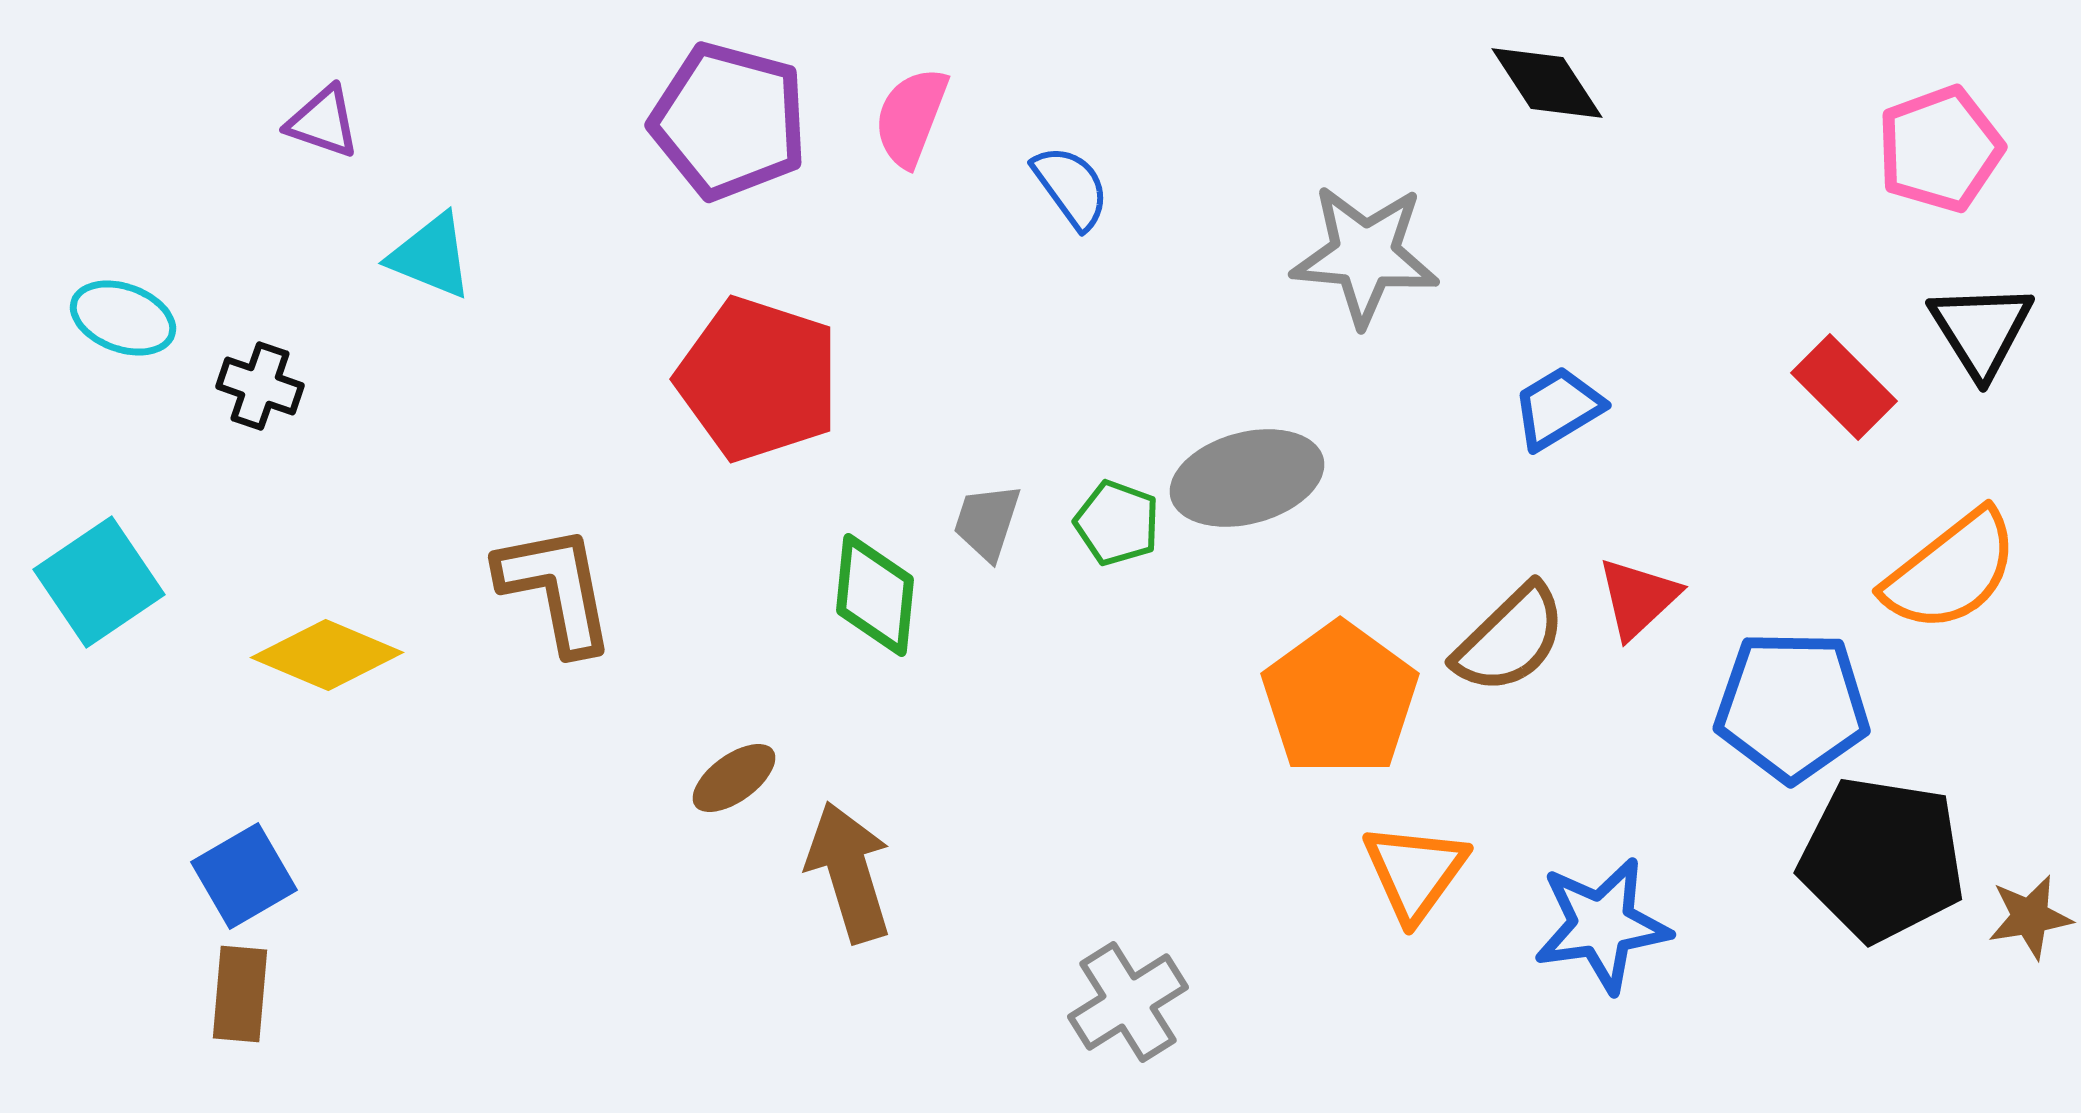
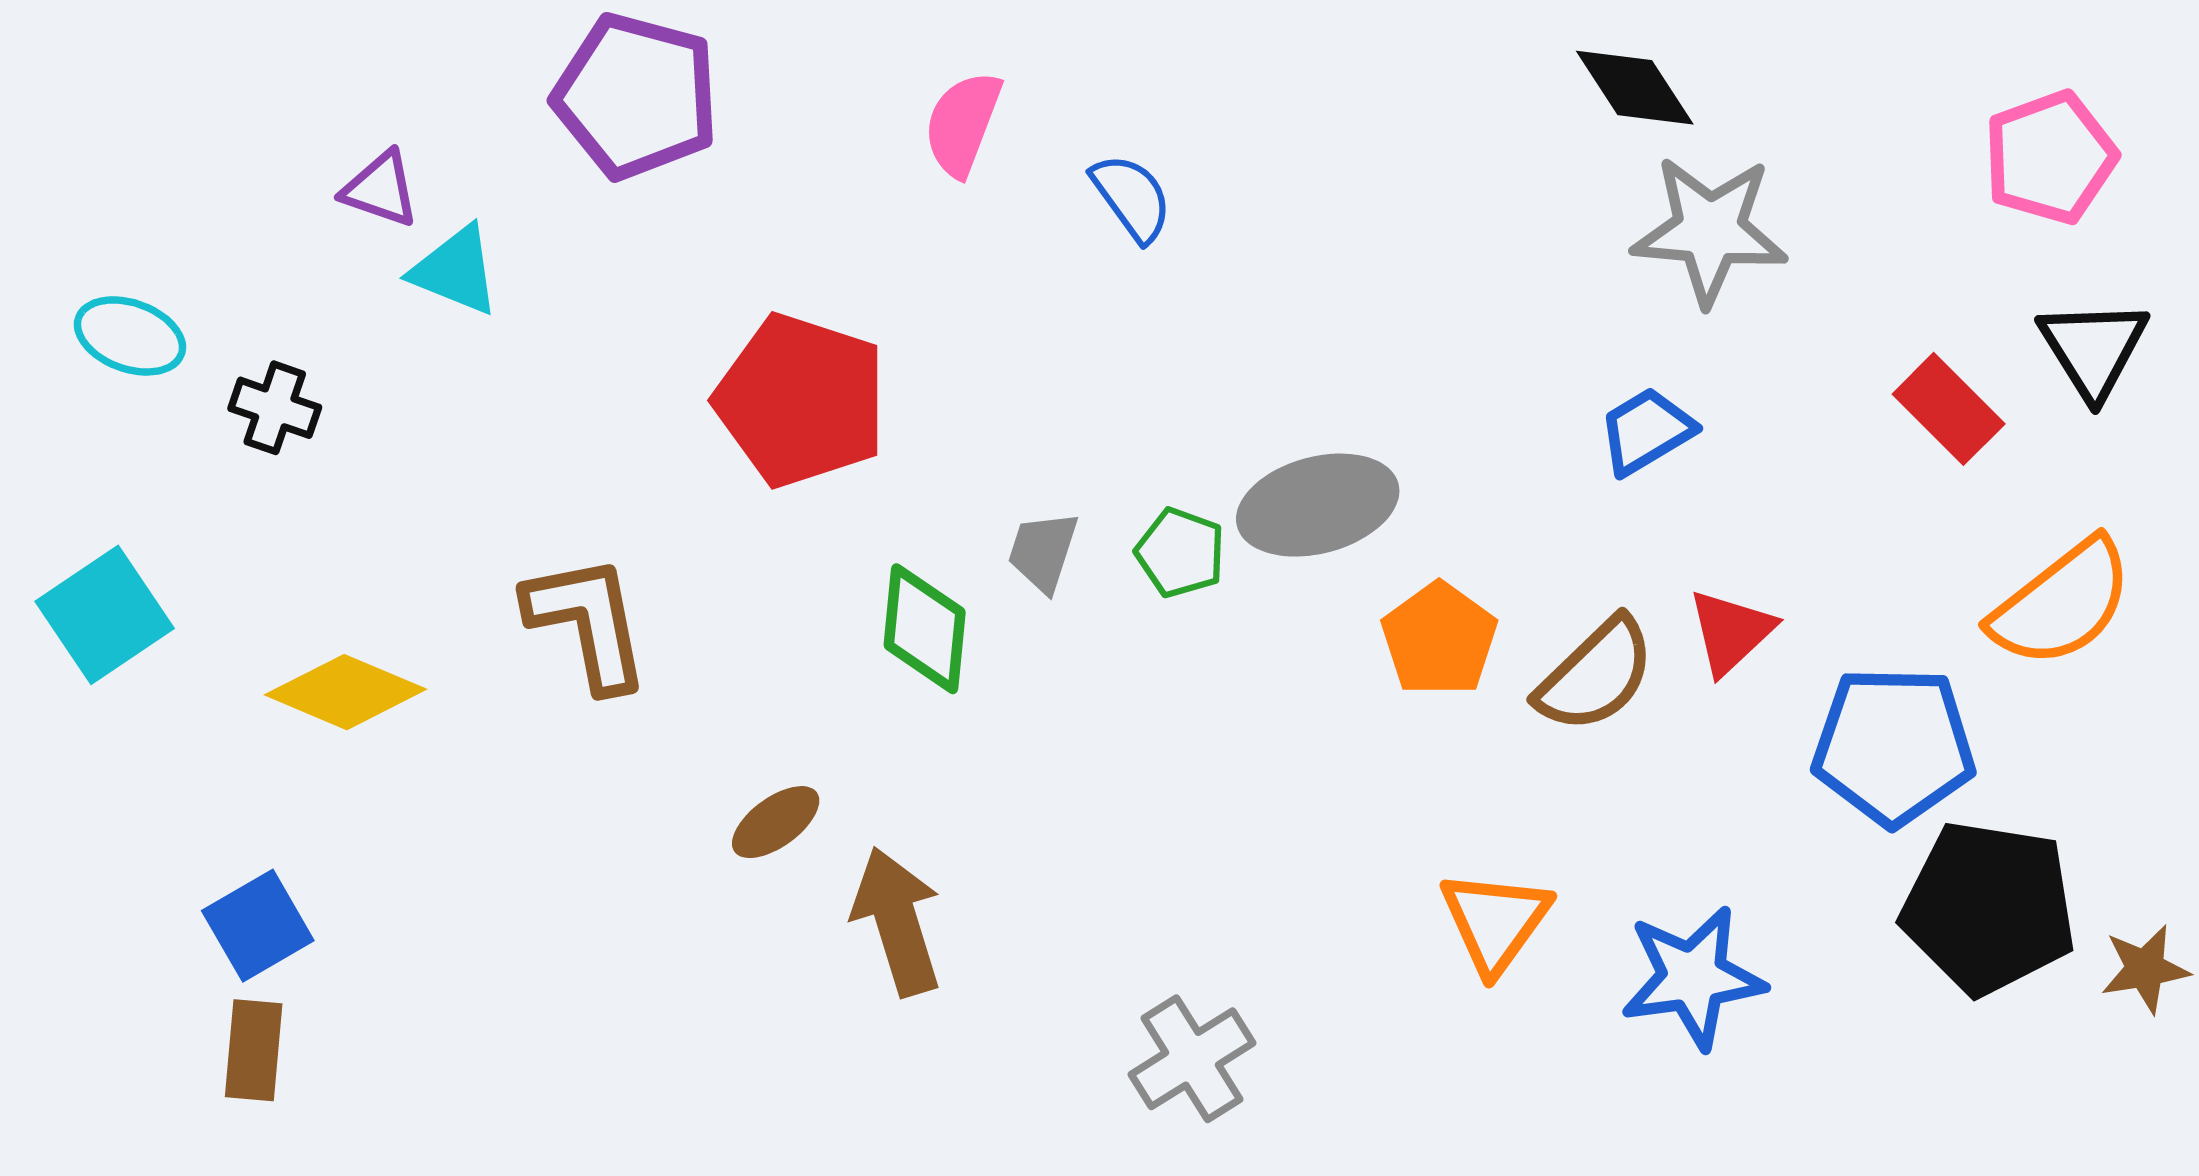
purple pentagon: (729, 121) -> (636, 96), moved
purple triangle: (323, 122) -> (380, 189), moved
gray star: (1365, 255) -> (1710, 230), moved
orange pentagon: (1340, 699) -> (1439, 639), moved, size x0.7

